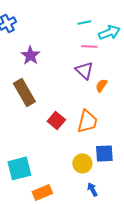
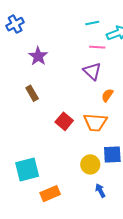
orange semicircle: (101, 85) -> (107, 95), moved
brown rectangle: (24, 92) -> (32, 93), size x0.6
orange trapezoid: (87, 121) -> (95, 122), turned 80

